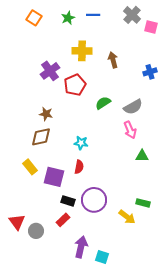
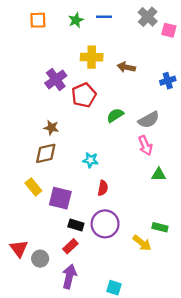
orange square: (34, 18) -> (38, 20), turned -35
brown arrow: (113, 60) -> (126, 67), turned -63
red semicircle: (79, 167) -> (103, 188), moved
purple arrow: (81, 247) -> (69, 277), moved

